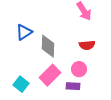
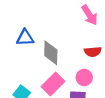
blue triangle: (24, 32) -> (25, 38), turned 30

